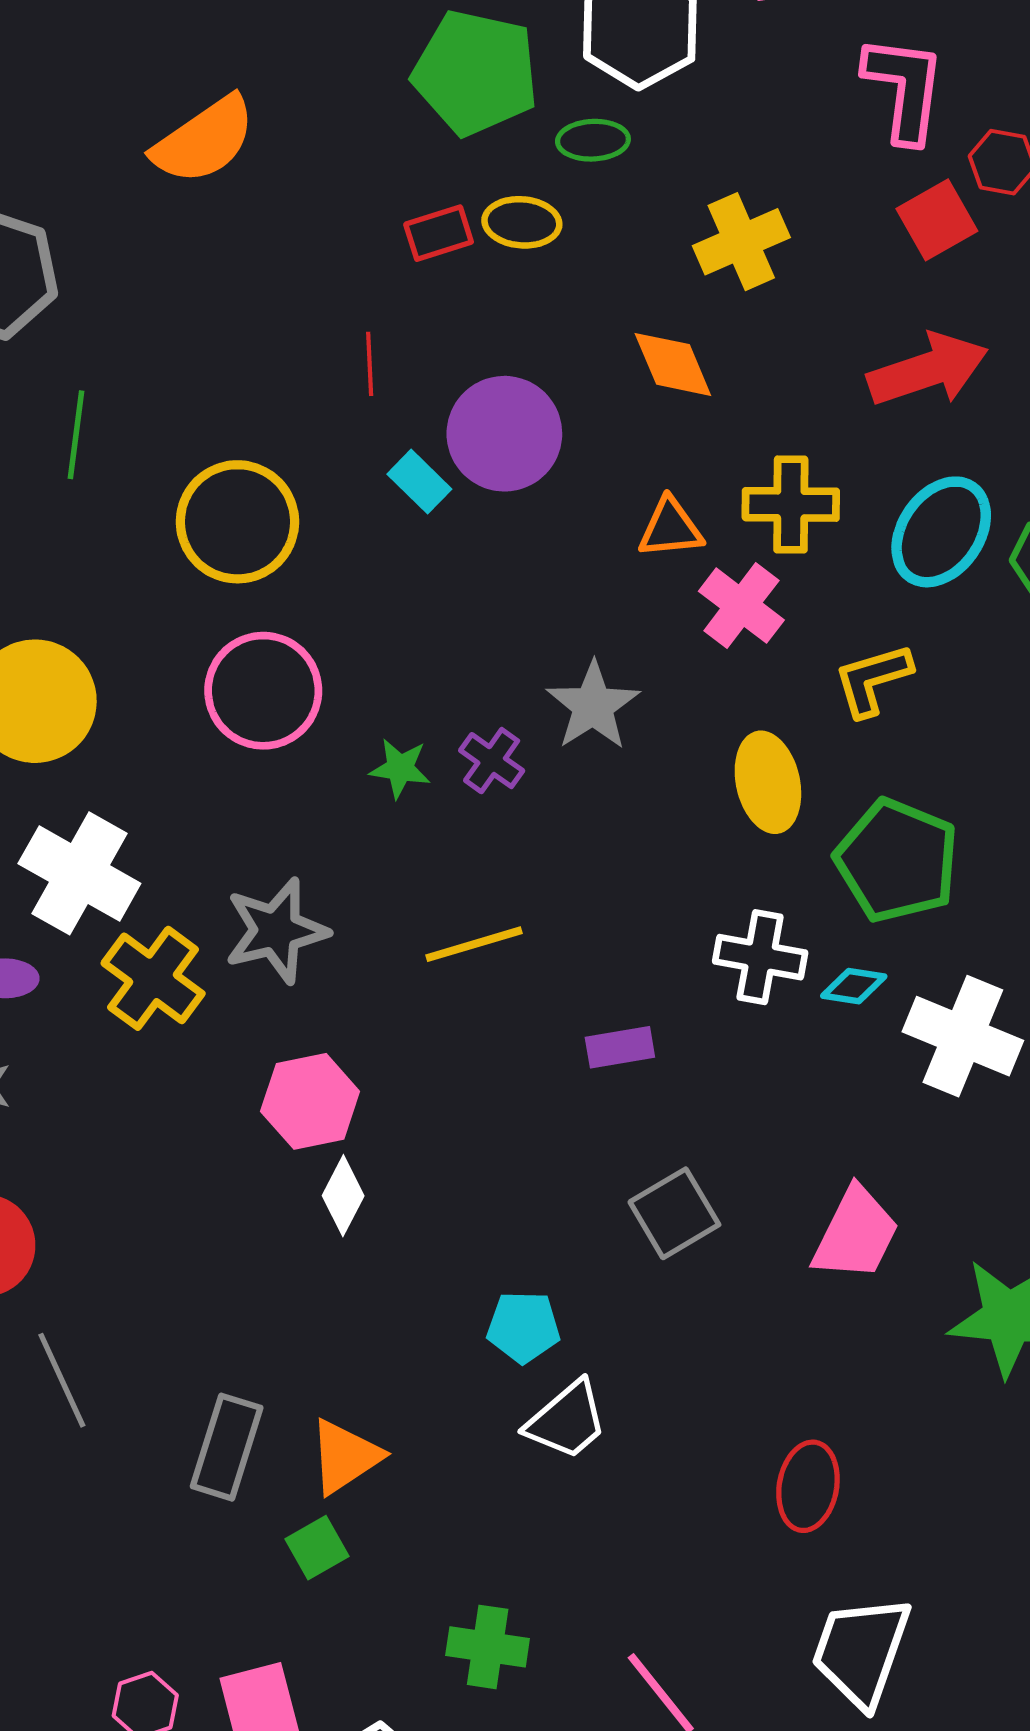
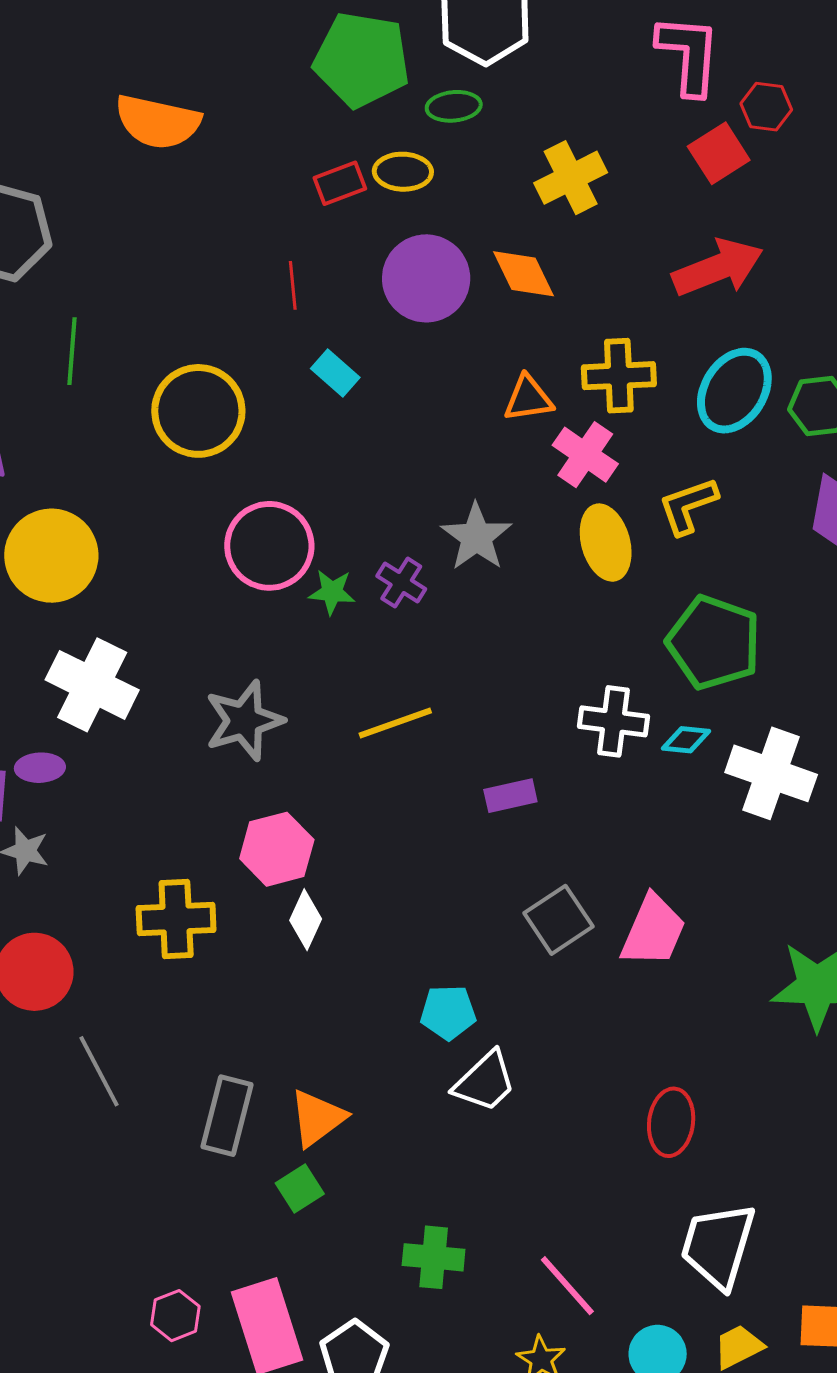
orange semicircle: (204, 140) -> (158, 122), turned 50
purple circle: (504, 434) -> (426, 278), moved
pink circle: (263, 691) -> (269, 546), moved
yellow ellipse: (768, 782) -> (606, 543), moved
yellow cross: (153, 978) -> (176, 919), moved, turned -36
pink trapezoid: (856, 1234) -> (653, 931), moved

